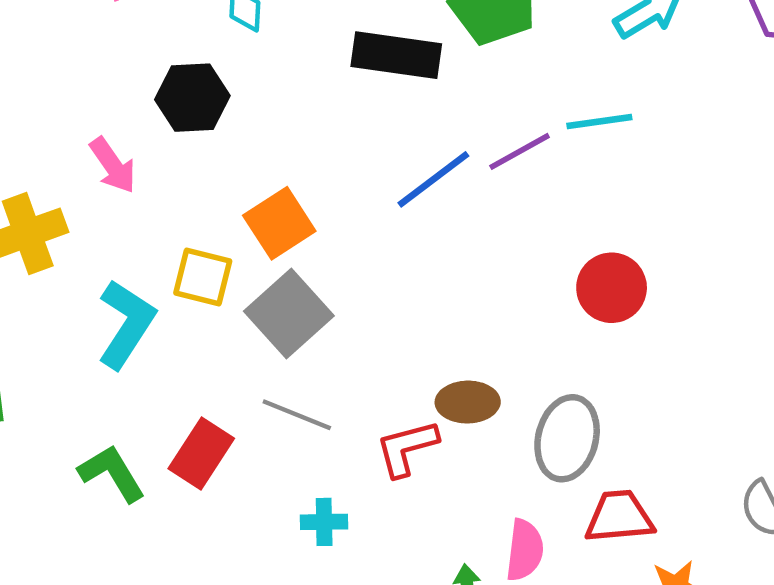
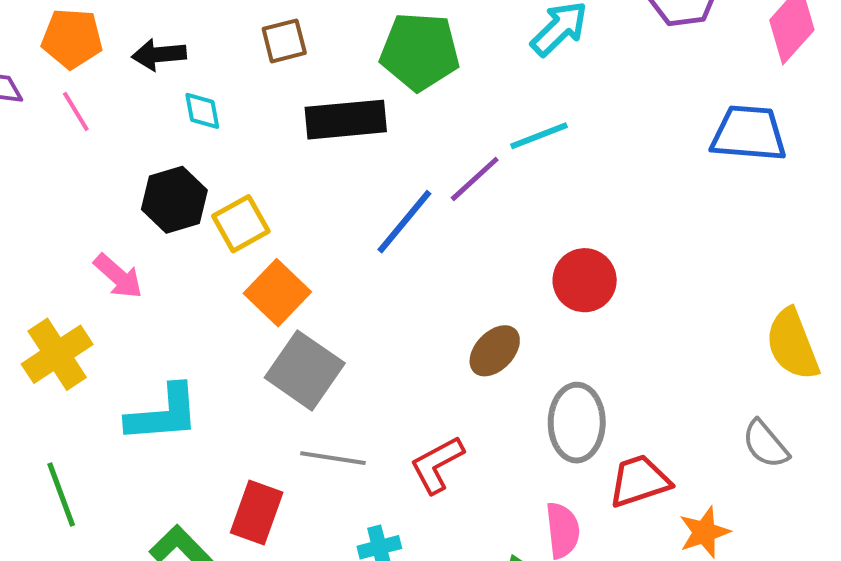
yellow square: (203, 277) -> (241, 224), moved, turned -30
cyan L-shape: (126, 324) -> (163, 414), turned 66
brown ellipse: (468, 402) -> (495, 351), moved, turned -32

